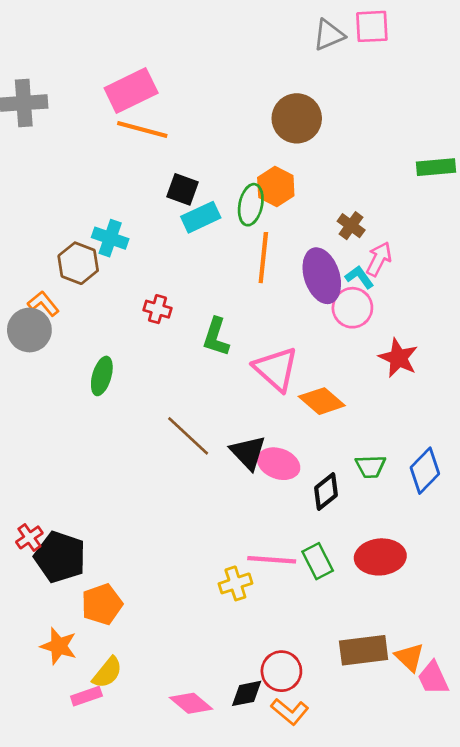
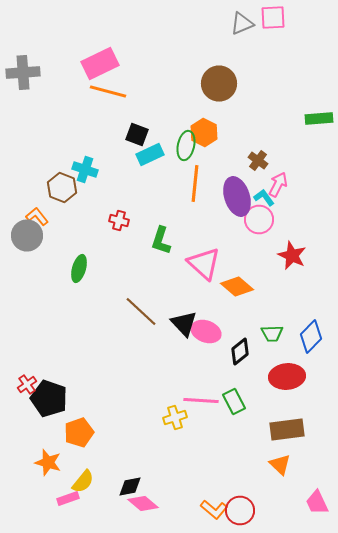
red ellipse: (380, 557) -> (287, 376), moved
brown rectangle: (364, 650) -> (287, 430), moved
orange triangle: (410, 657) -> (280, 464), moved
red circle: (281, 671) -> (240, 510), moved
pink trapezoid: (433, 678) -> (317, 502), moved
black diamond: (247, 693) -> (130, 486), moved

